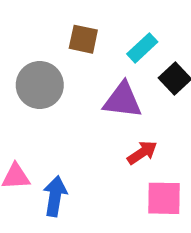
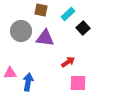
purple triangle: (123, 100) -> (45, 38), moved

